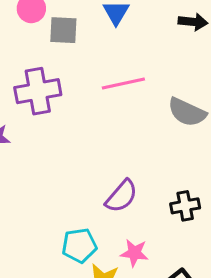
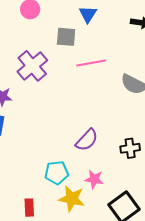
gray square: (63, 30) -> (66, 37), moved
purple cross: (38, 91) -> (32, 66), turned -32

